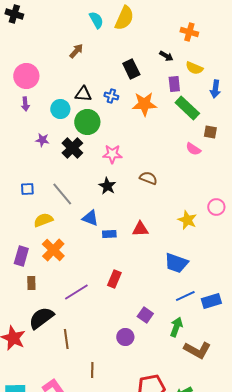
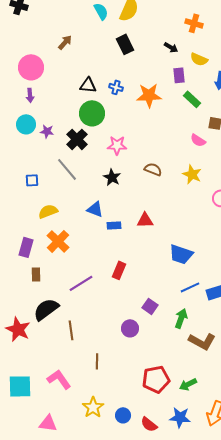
brown arrow: (76, 51) -> (65, 42), moved
black rectangle: (131, 69) -> (125, 44), moved
green rectangle: (187, 108) -> (192, 99), size x0.7
cyan circle: (60, 109) -> (26, 124), moved
gray line: (62, 194) -> (67, 169), moved
yellow star: (187, 220) -> (192, 174), moved

